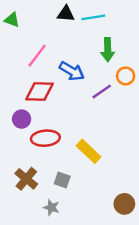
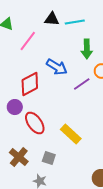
pink line: (37, 56) -> (28, 41), moved
red diamond: (39, 92) -> (30, 84), turned -30
red ellipse: (45, 138) -> (35, 123), turned 60

